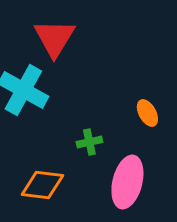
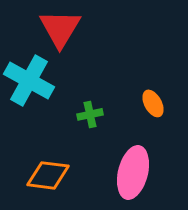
green cross: (89, 142) -> (90, 114), moved

